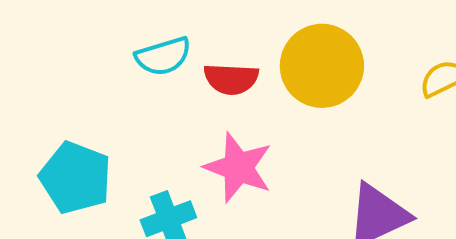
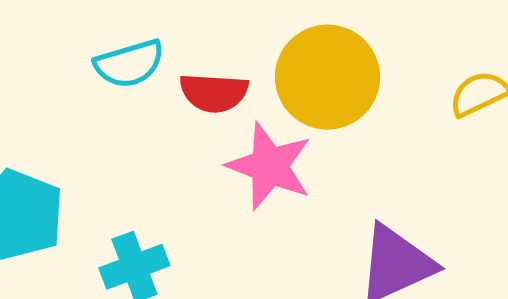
pink star: (238, 167) -> (269, 166), moved

